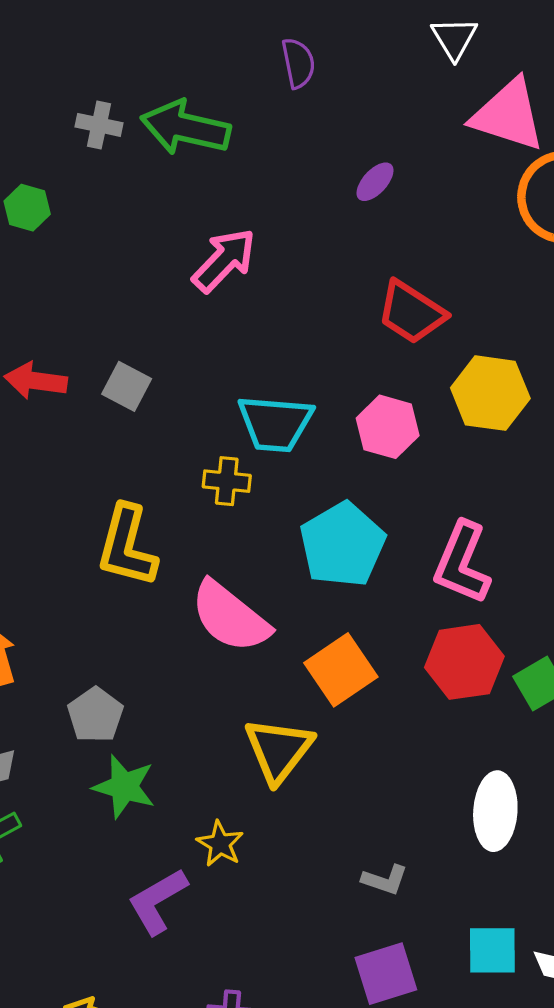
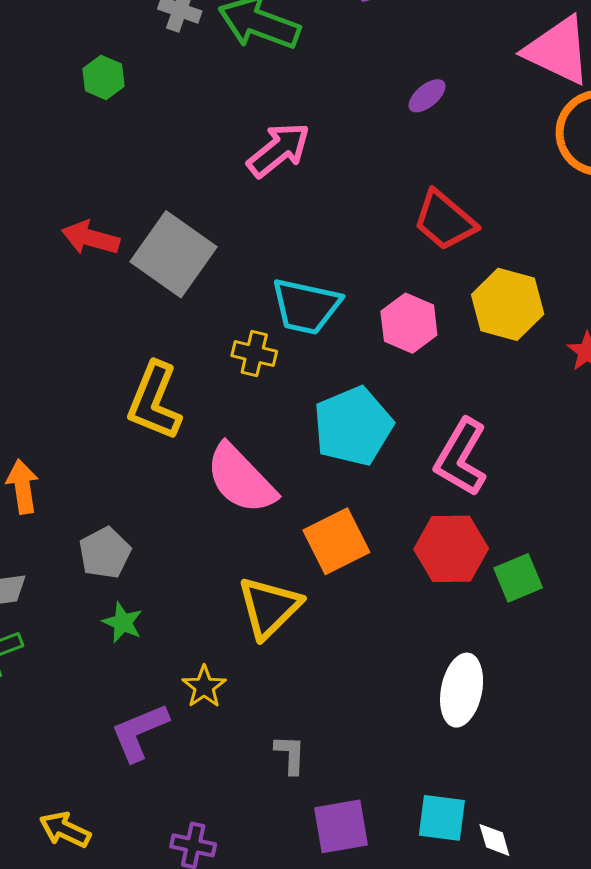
gray square: (127, 386) -> (173, 254), size x1.8
green star: (124, 787) -> (123, 622), size x0.7
gray L-shape: (385, 880) -> (290, 754), moved, turned -114

